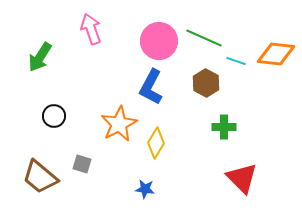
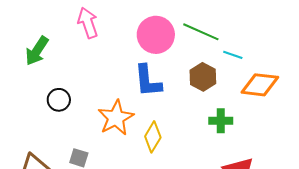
orange diamond: (276, 54) -> (260, 85), moved
blue L-shape: (151, 87) -> (148, 81), turned -33
black circle: (54, 116) -> (59, 100), moved

